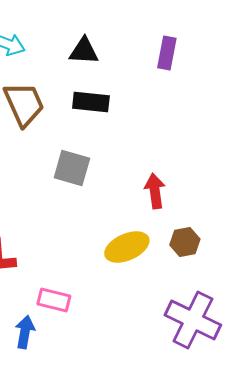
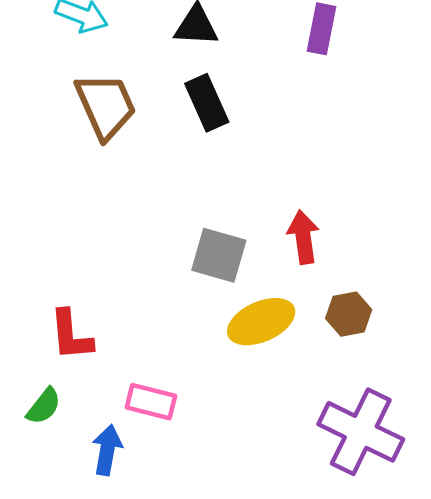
black rectangle: (91, 102) -> (207, 103), turned 60
gray square: (72, 168) -> (219, 255), moved

